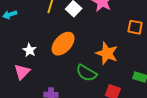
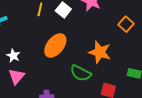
orange square: (135, 27) -> (126, 24), turned 35
white star: (29, 50) -> (13, 56), moved

